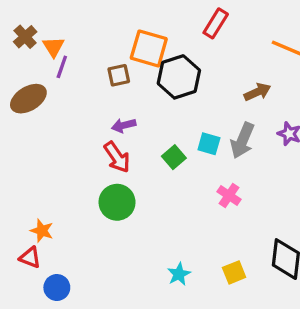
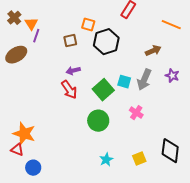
orange square: (149, 48) -> (88, 25), size x0.6
green square: (174, 157) -> (103, 90), size x1.5
green circle: (117, 202) -> (98, 121), moved
orange star: (42, 231) -> (24, 134), size x1.6

